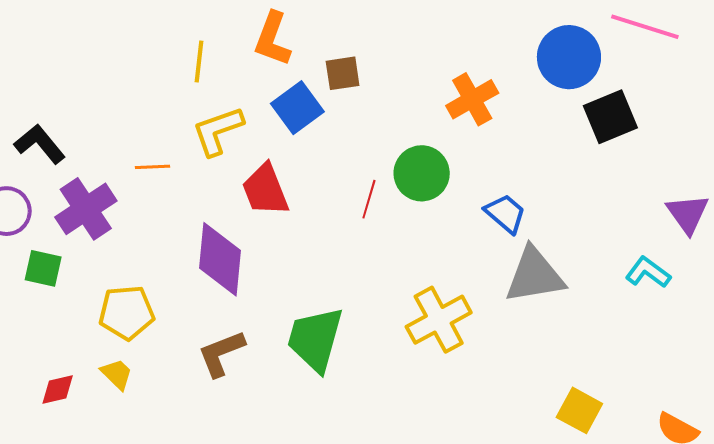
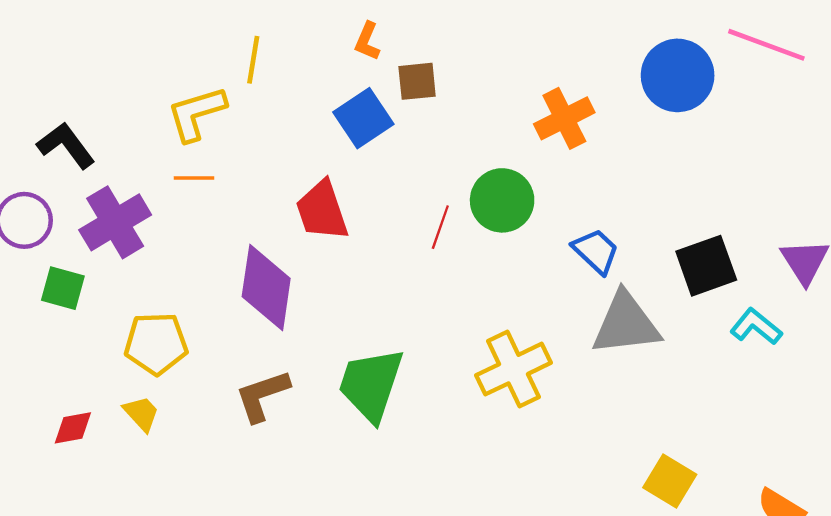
orange L-shape: (273, 39) -> (367, 41), moved, size x0.6
black square: (610, 117) -> (706, 266), moved
yellow L-shape: (218, 131) -> (196, 114), moved

